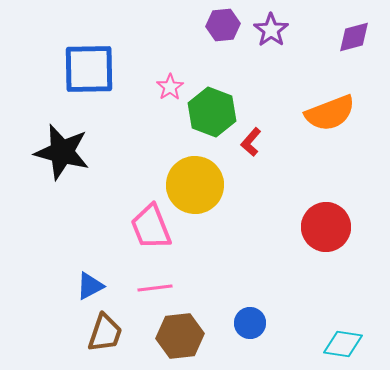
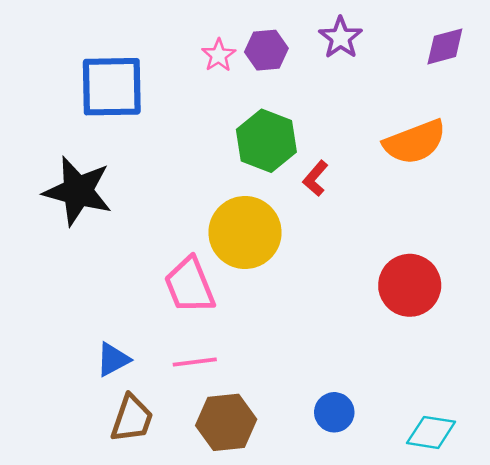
purple hexagon: (223, 25) -> (266, 50), moved
pink star: (170, 87) -> (219, 55), moved
blue circle: (250, 323) -> (334, 412), moved

